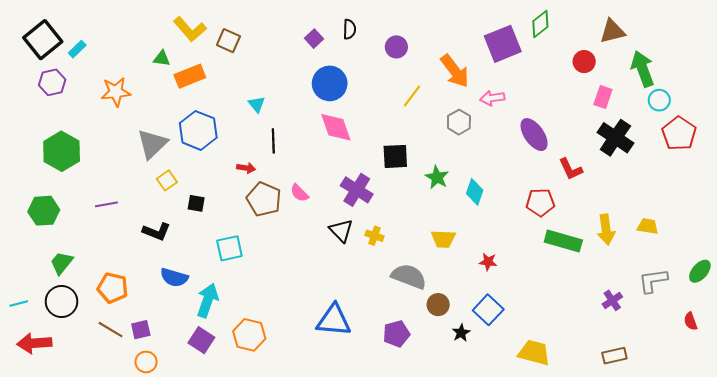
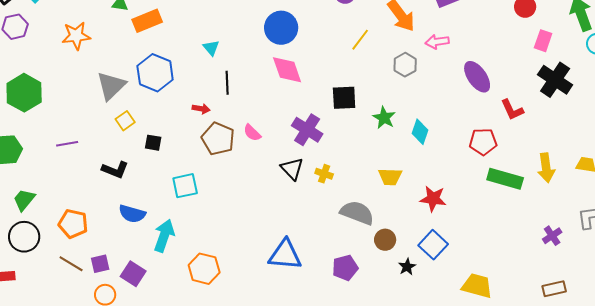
red star: (488, 262) -> (433, 199), size x1.5
purple square: (201, 340) -> (133, 274), moved

